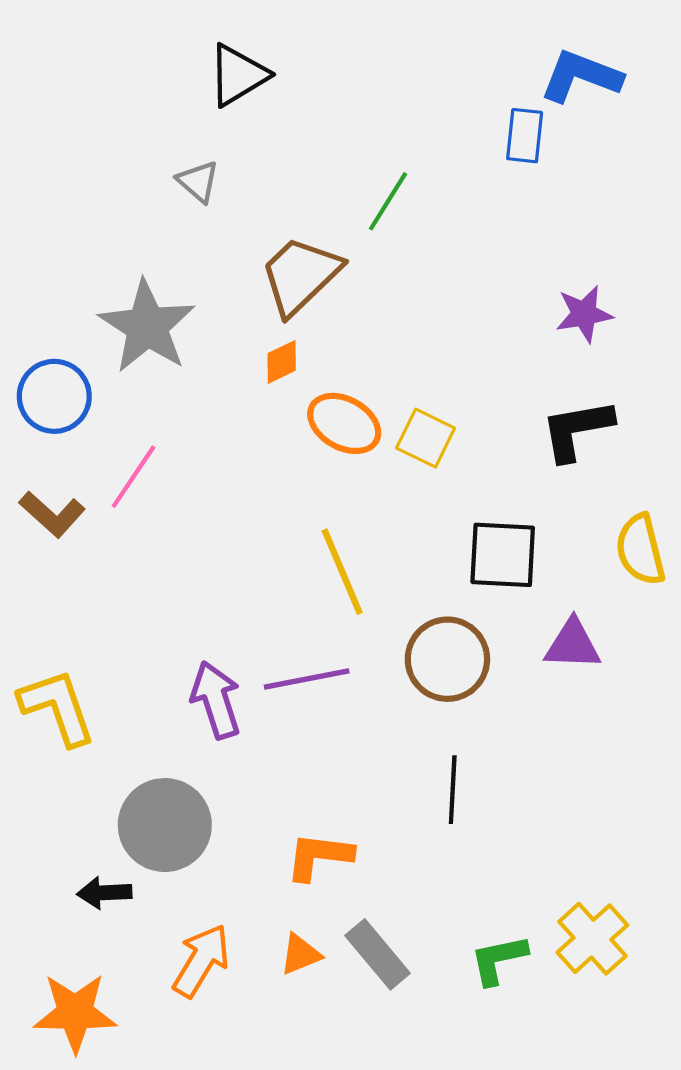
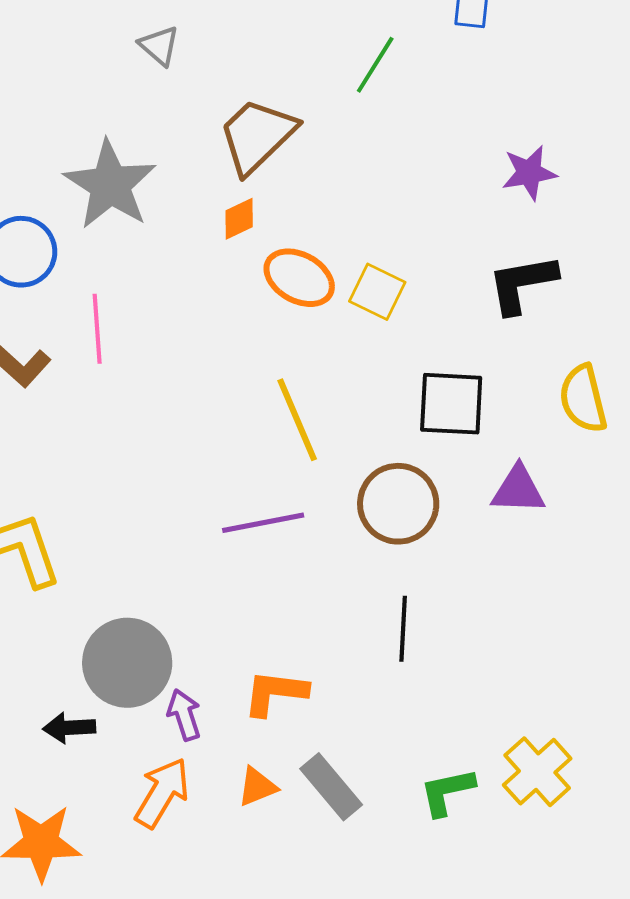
green line: (388, 201) -> (375, 65), moved
pink line: (134, 477) -> (97, 329), turned -38
purple arrow: (216, 700) -> (184, 715), moved, size x0.7

